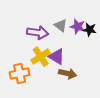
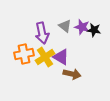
purple arrow: (38, 33) -> (42, 33), turned 70
orange cross: (20, 74) -> (24, 54), moved

